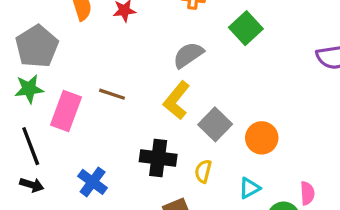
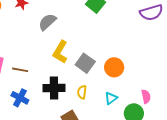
gray semicircle: (188, 55) -> (47, 22), moved
brown line: (112, 94) -> (20, 70), moved
blue cross: (93, 182) -> (20, 98), moved

